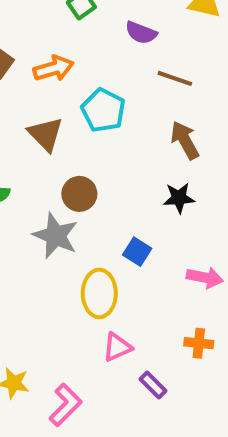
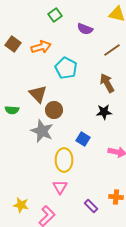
brown line: (175, 78) -> (112, 50), moved, turned -54
brown triangle: (46, 134) -> (38, 94), moved
orange cross: (199, 343) -> (116, 197), moved
pink triangle: (117, 347) -> (60, 187), moved, turned -35

